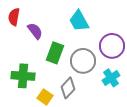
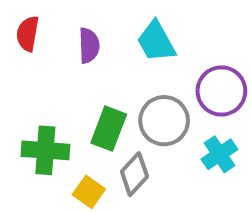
purple semicircle: (35, 31) -> (89, 45), moved, turned 36
green rectangle: (55, 53) -> (109, 129), moved

